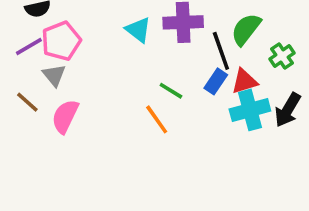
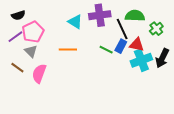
green semicircle: (246, 29) -> (135, 16), turned 60
red triangle: (244, 81) -> (137, 45), turned 35
green line: (171, 91) -> (106, 50), moved
orange line: (157, 119) -> (68, 49), moved, turned -48

